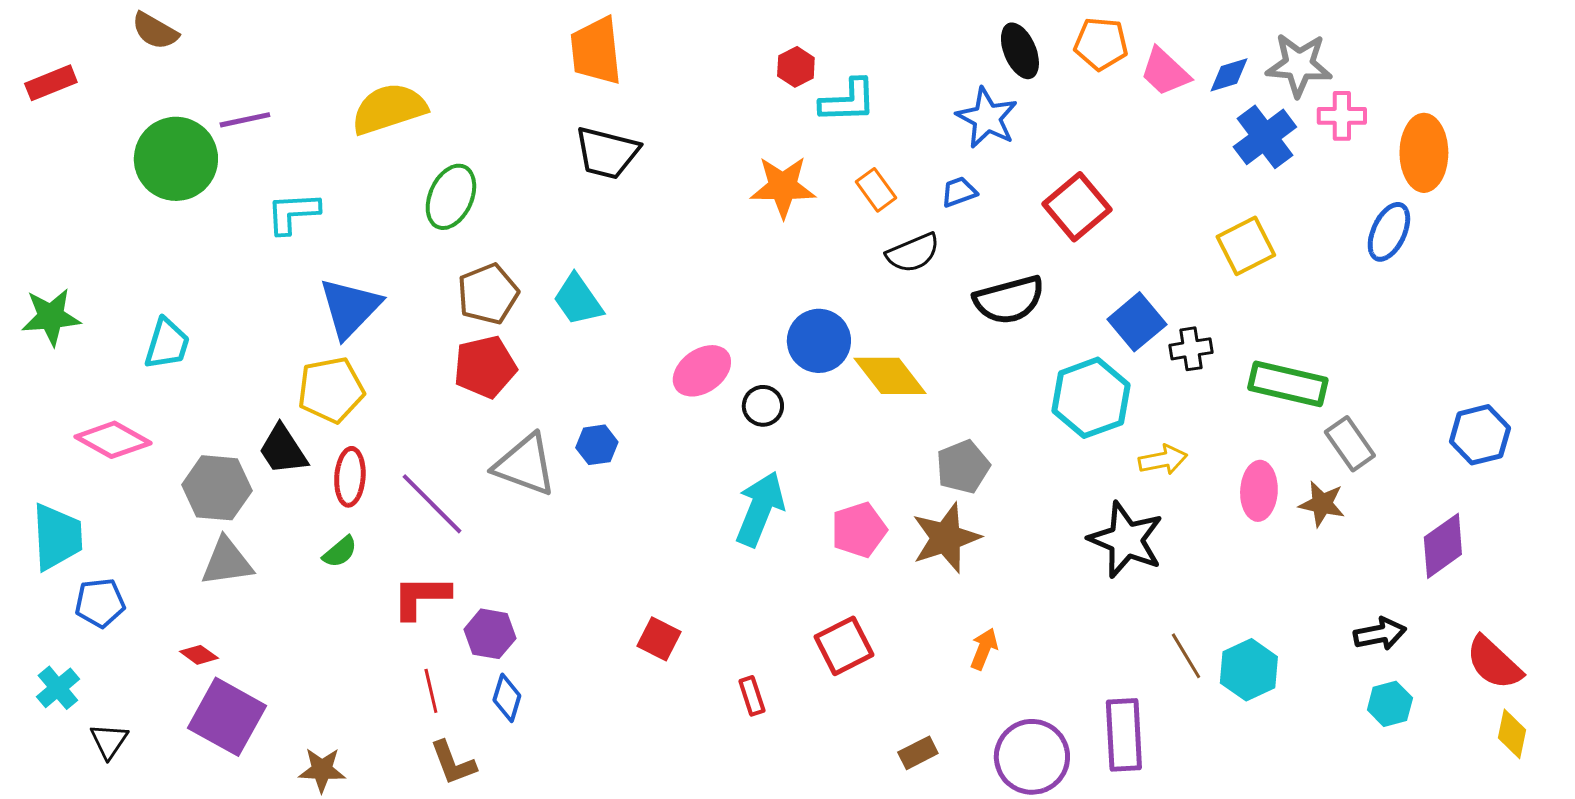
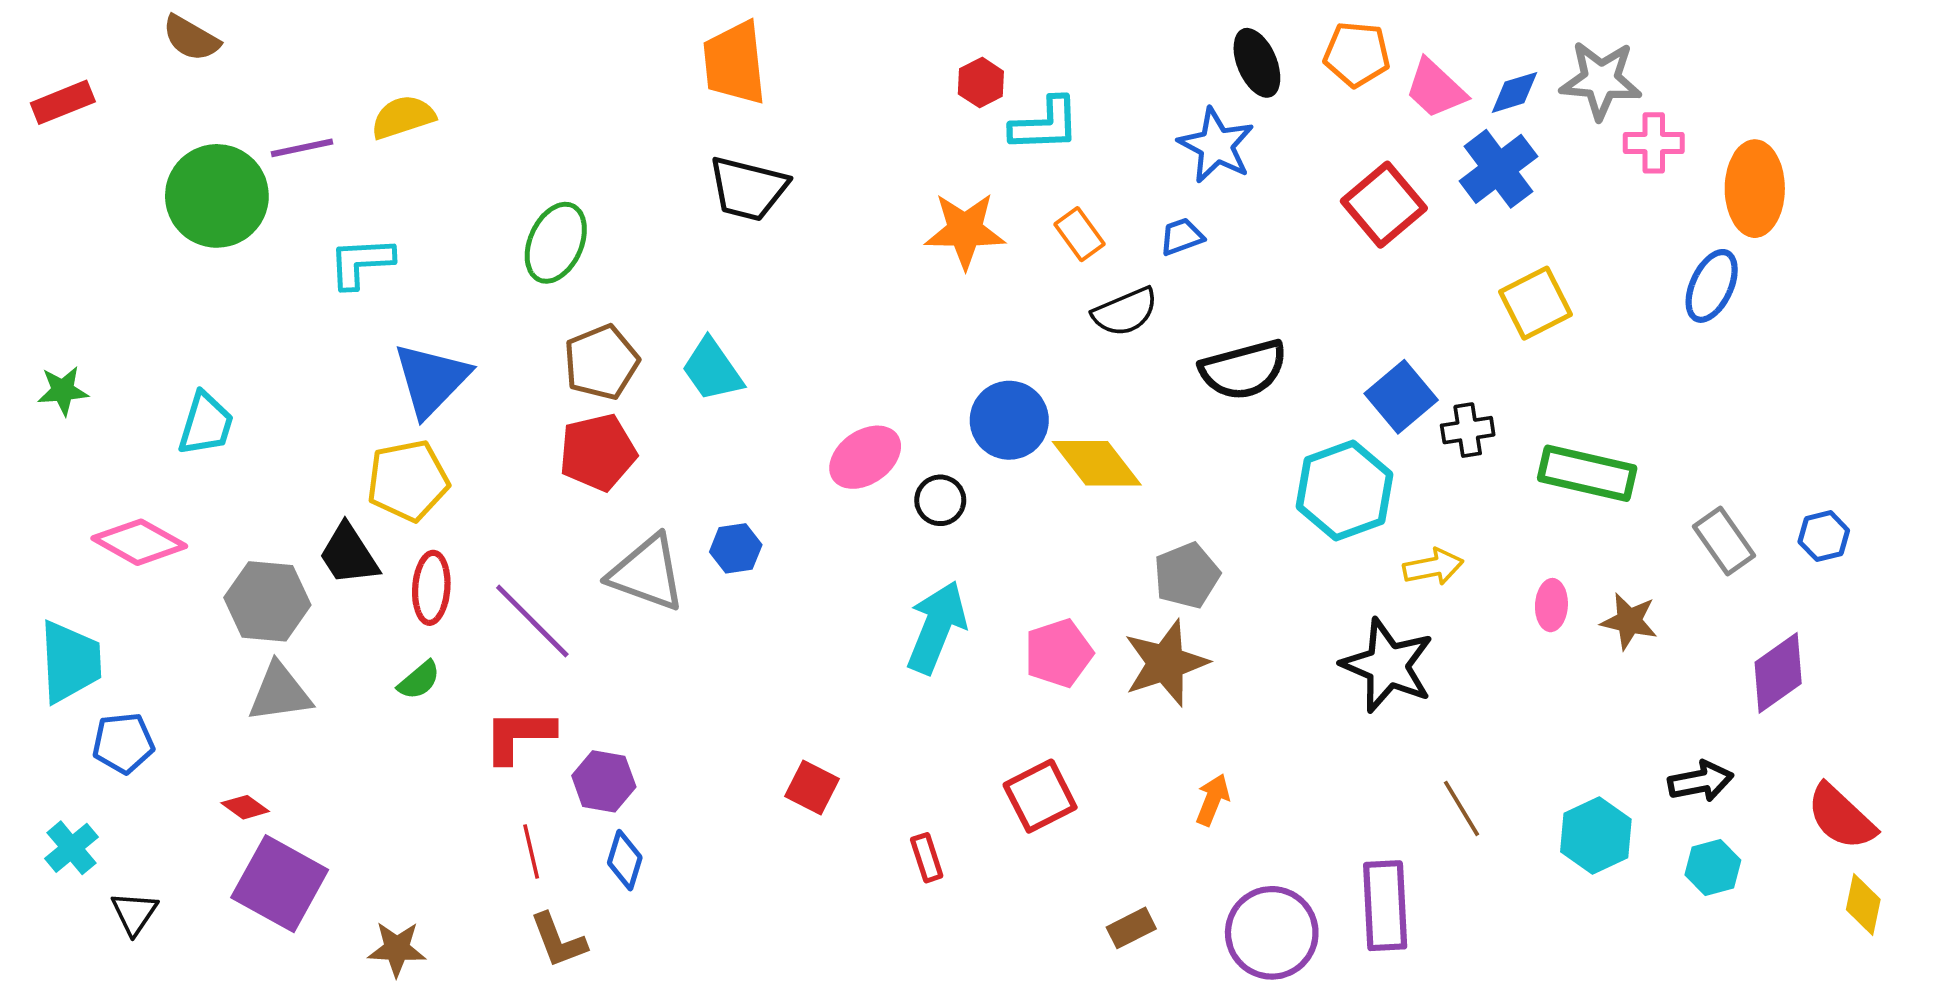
yellow semicircle: (389, 109) -> (403, 117), moved, size x0.7
blue cross: (1265, 137) -> (1498, 169), moved
red square: (1077, 207) -> (1384, 205), moved
green star: (51, 317) -> (63, 391), size x0.7
blue hexagon: (1480, 435) -> (1824, 536), size x0.7
gray rectangle: (1350, 444) -> (1724, 541), moved
pink ellipse: (1259, 491) -> (1551, 605), size x0.7
cyan hexagon: (1249, 670) -> (1596, 835), moved

